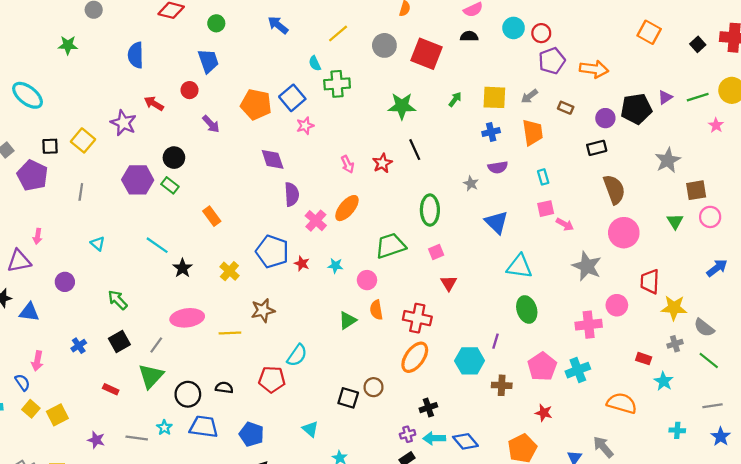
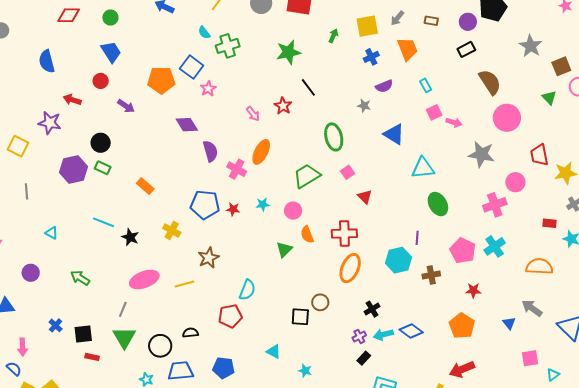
black square: (119, 342) -> (83, 334), moved, turned 36

